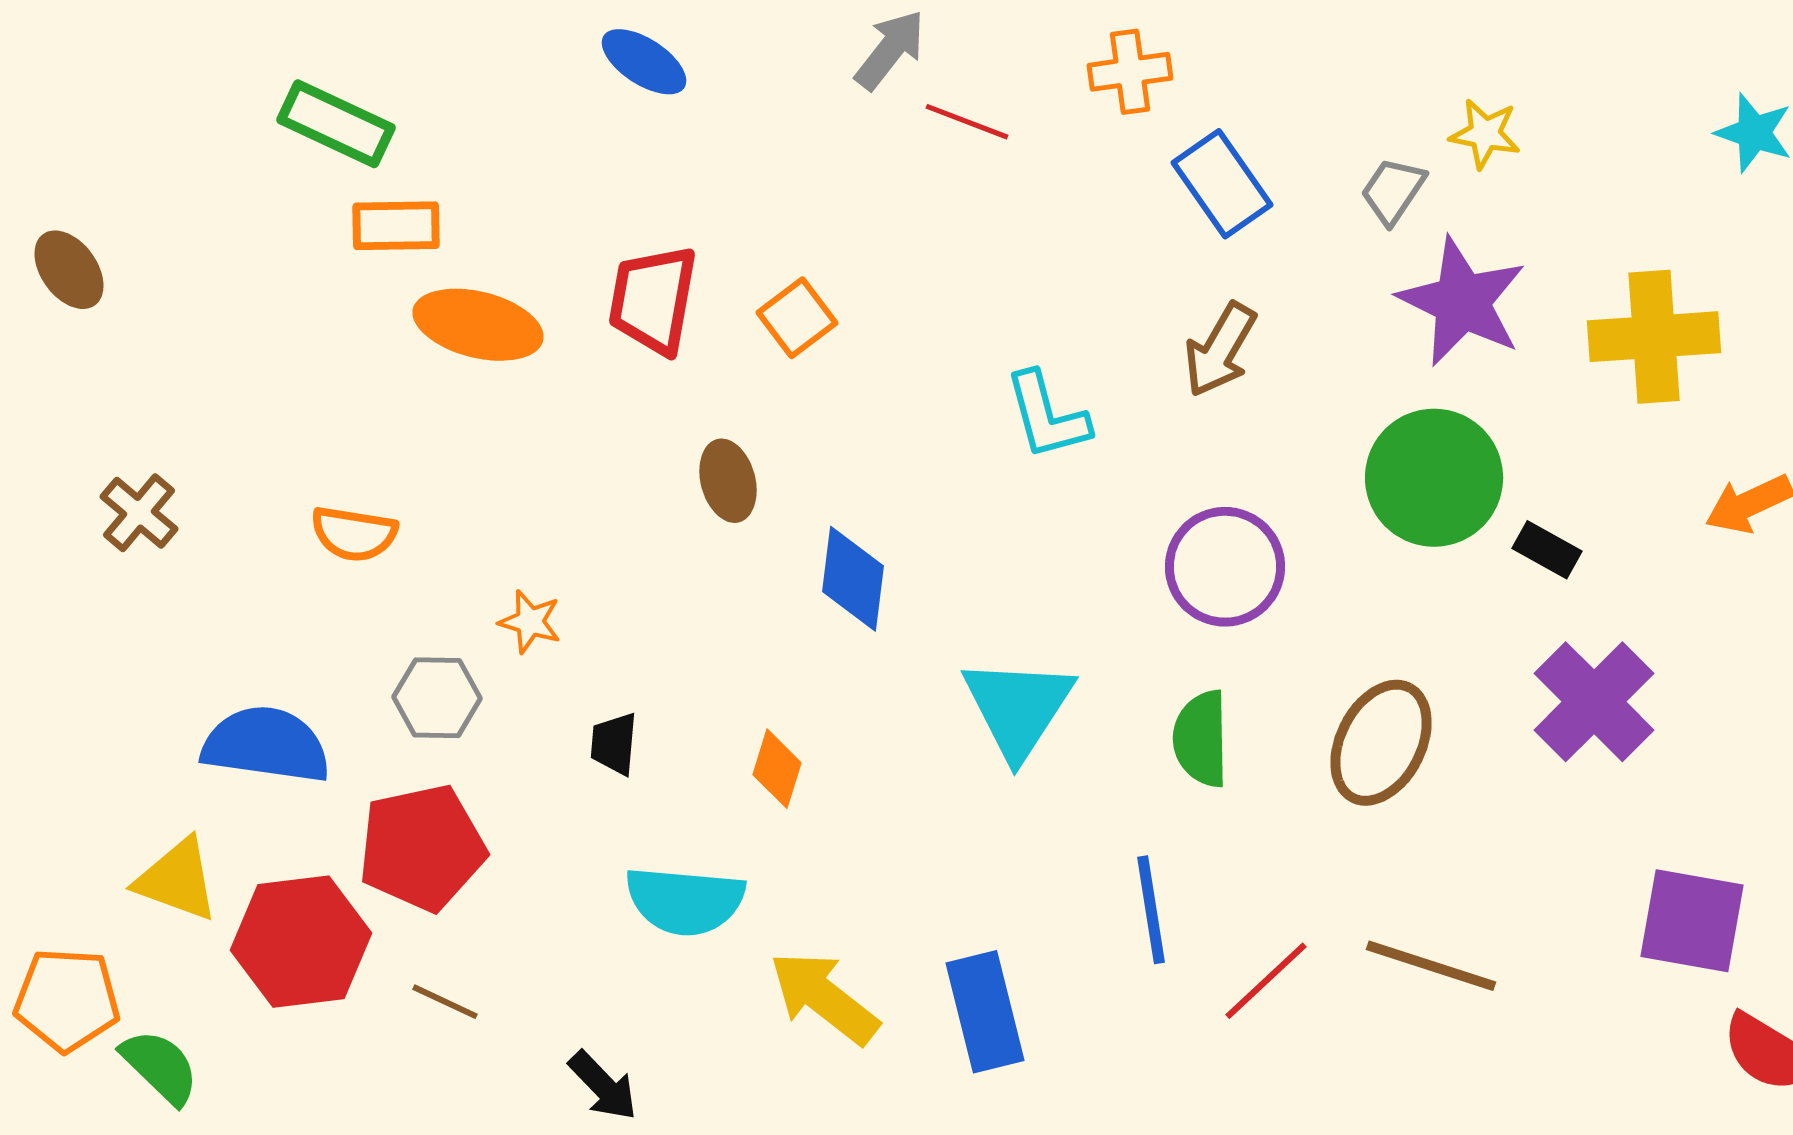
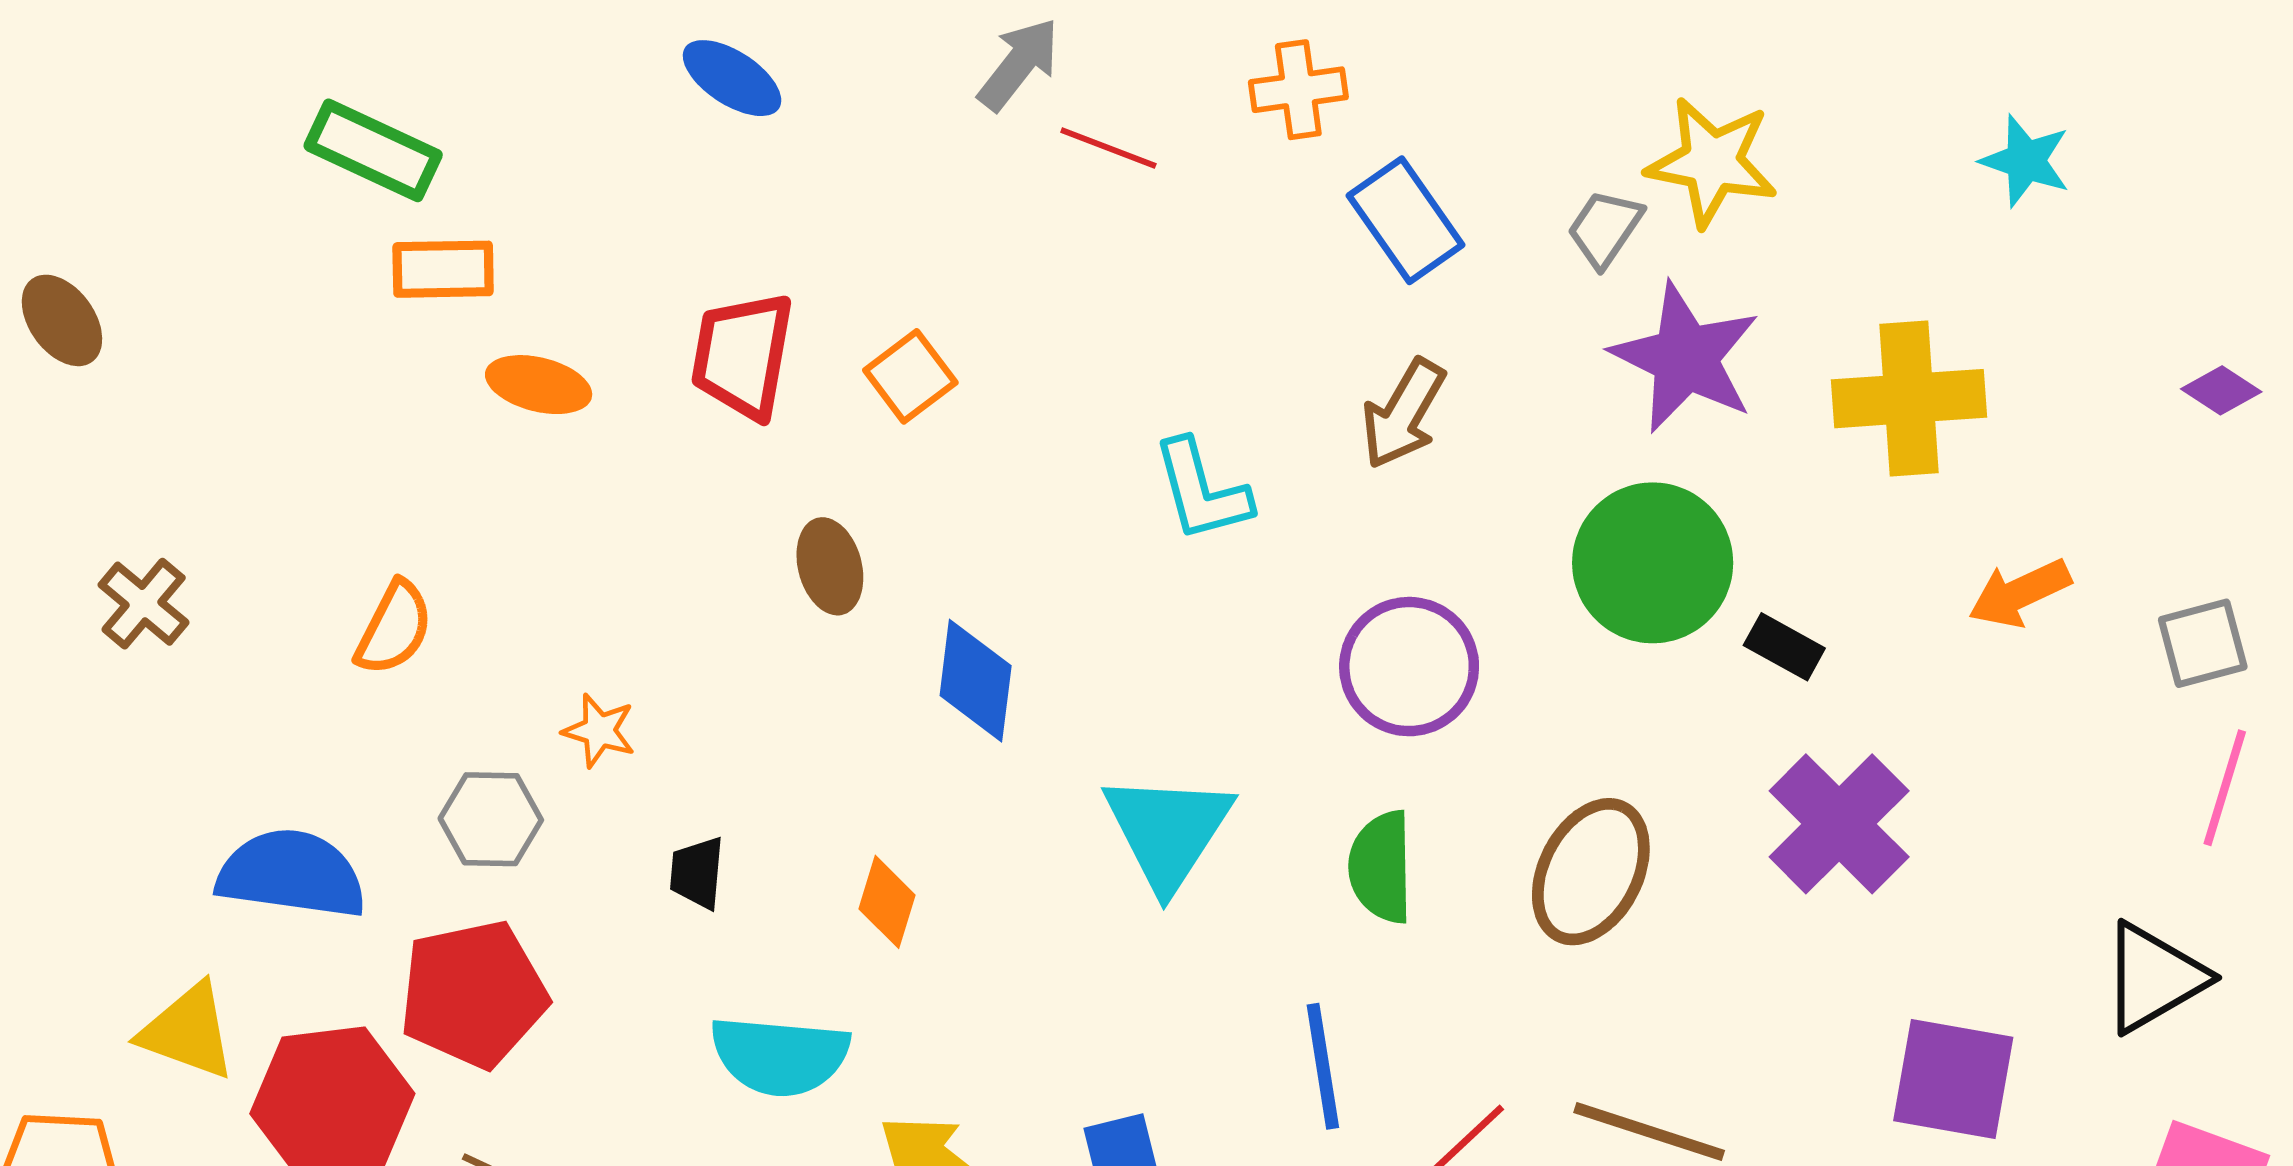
yellow star: (1485, 134) -> (1712, 162), size x1.6
orange ellipse: (478, 325) -> (539, 385), size x0.7
orange semicircle: (354, 534) -> (394, 628), turned -72

